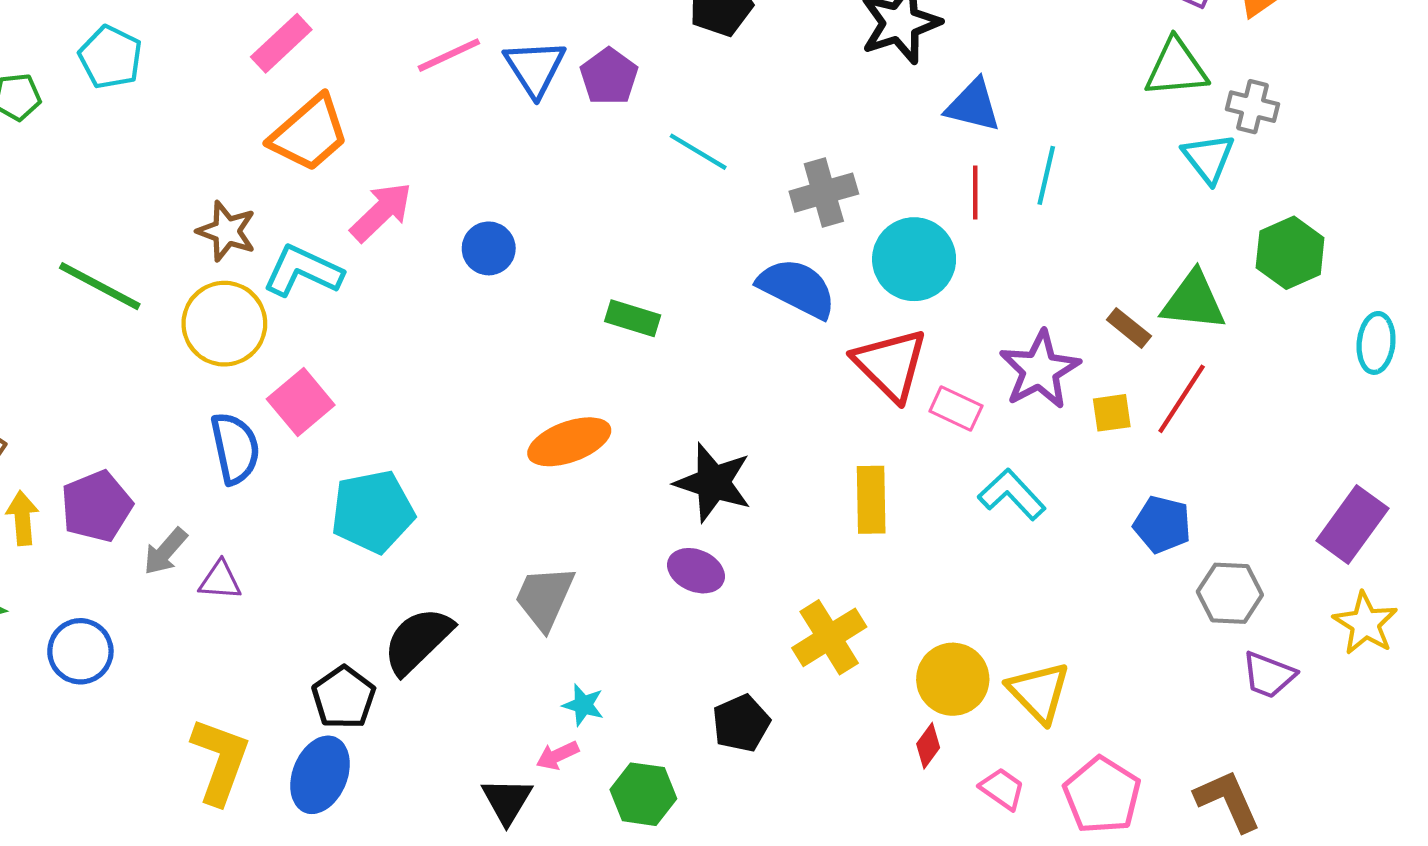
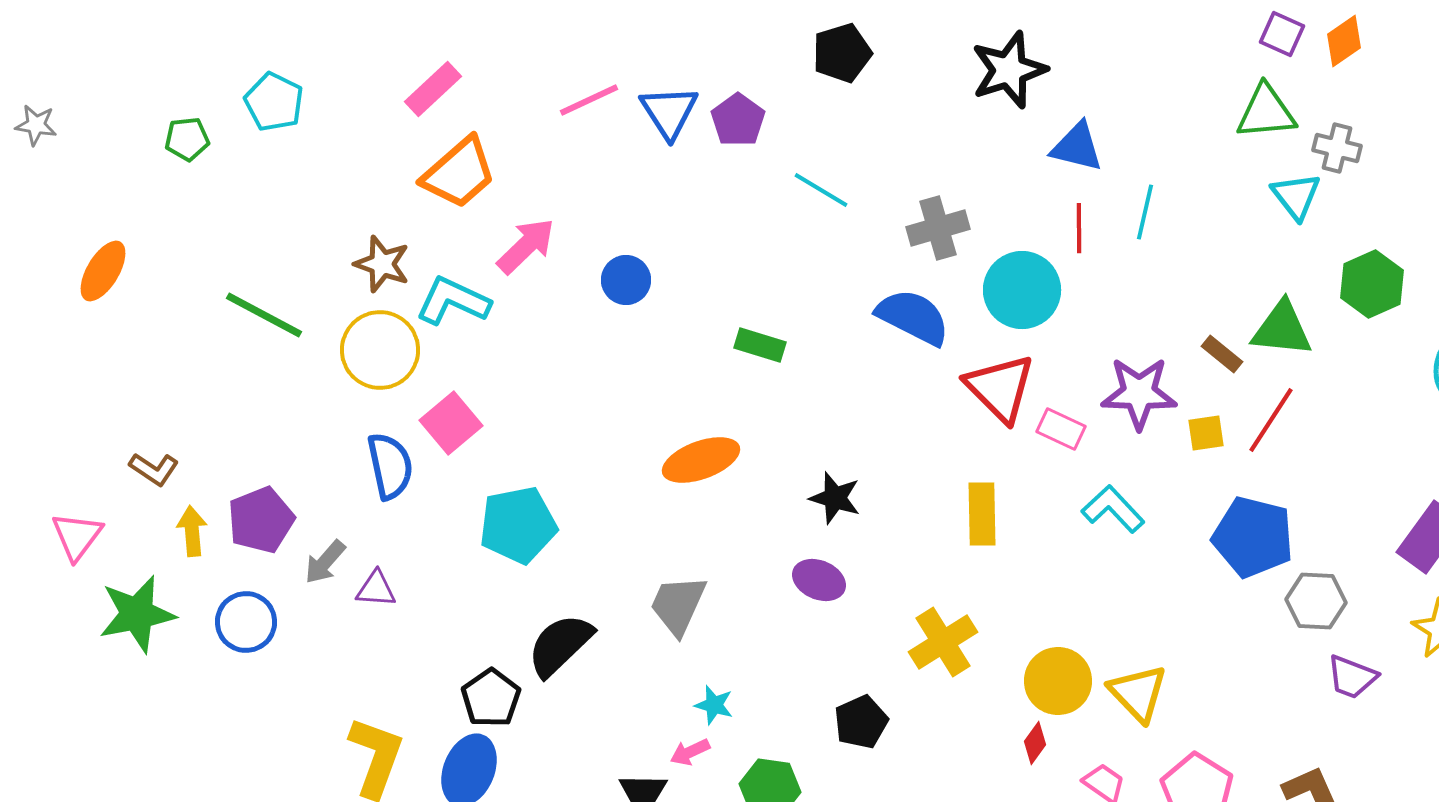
purple star: (1040, 370) -> (1139, 393), turned 30
black star: (713, 483) -> (835, 498), size x0.7
blue pentagon: (1162, 525) -> (1253, 537), size x1.5
blue circle: (80, 651) -> (246, 622), moved

